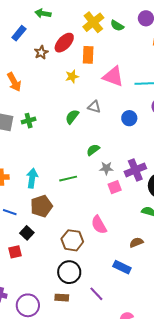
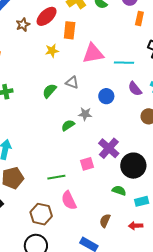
pink triangle: (113, 76) -> (93, 53), turned -35
gray star: (106, 168) -> (85, 114), moved
purple cross: (135, 170) -> (109, 148), turned -30
green line: (68, 179) -> (56, 177), moved
brown semicircle: (136, 242) -> (105, 221), turned -48

